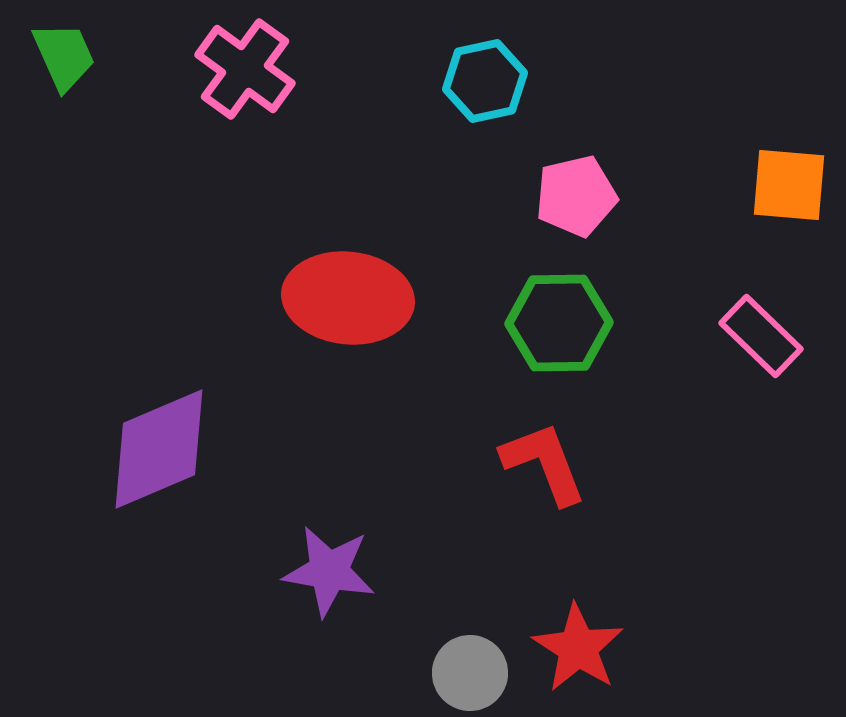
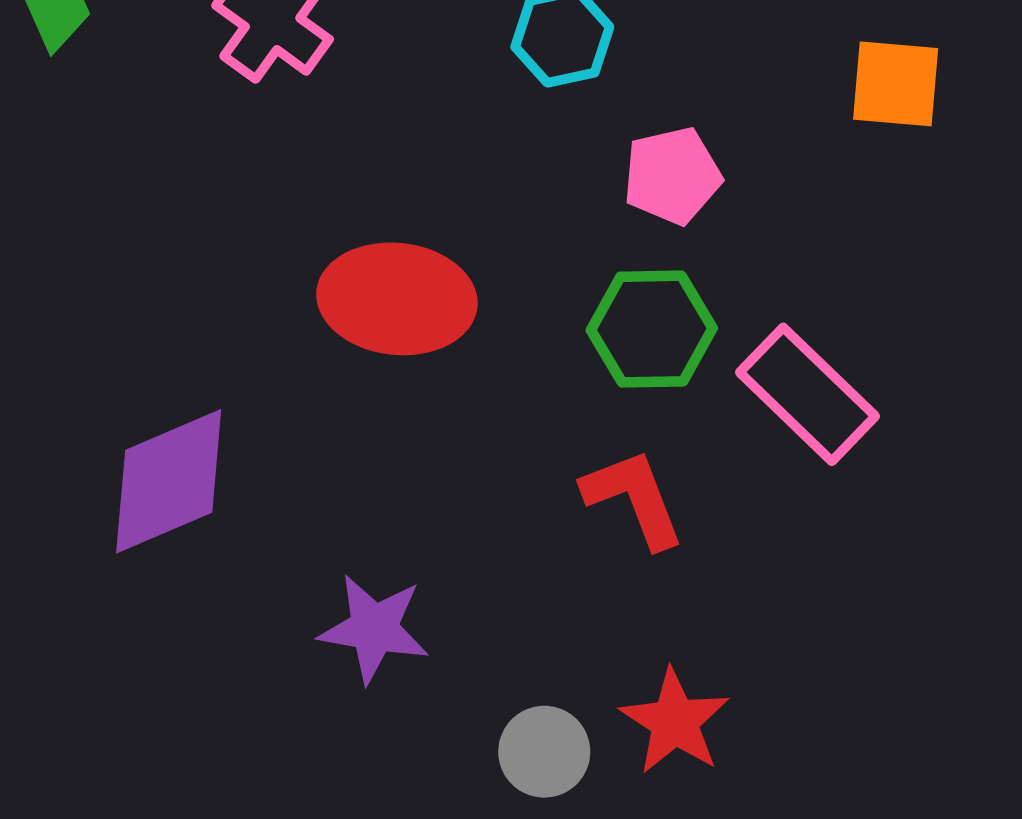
orange square: (789, 185) -> (896, 84), moved
pink rectangle: (761, 336) -> (807, 394), moved, size x1.4

